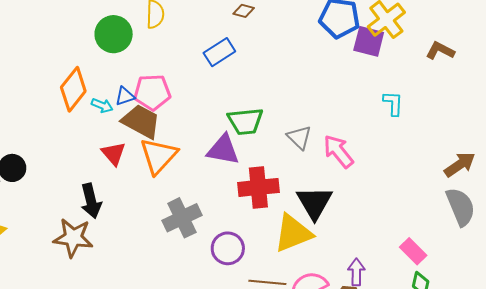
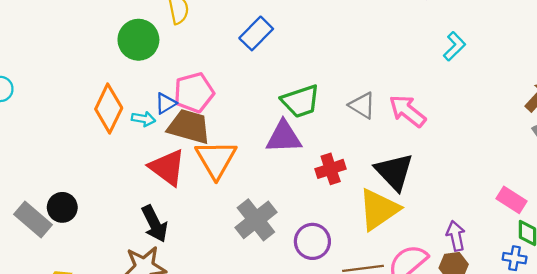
cyan L-shape: (393, 103) -> (454, 46), turned 56
red triangle: (114, 154) -> (167, 167), size x1.4
red cross: (258, 187) -> (331, 169), size x0.7

